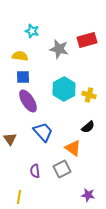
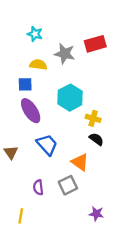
yellow semicircle: (20, 56) -> (38, 65), moved
yellow cross: (89, 95) -> (93, 118), moved
black semicircle: (88, 127) -> (96, 139), turned -104

